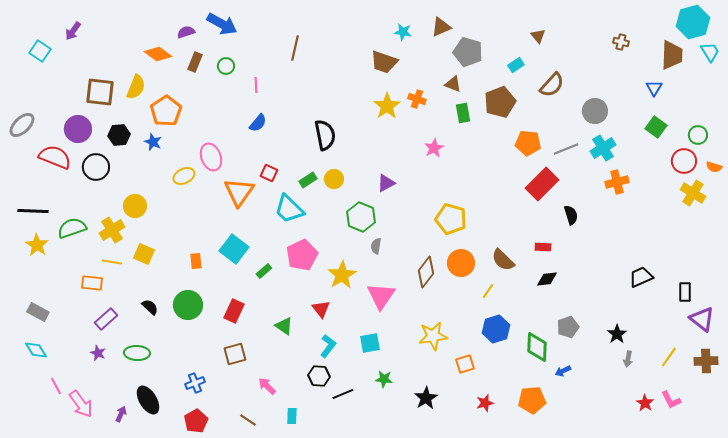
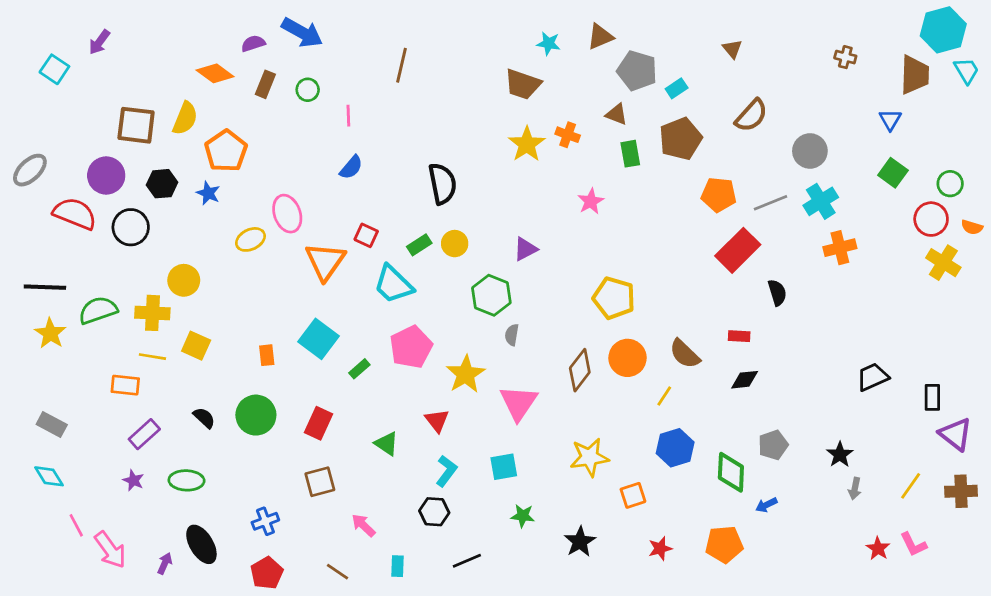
cyan rectangle: (516, 65) -> (677, 88), moved
yellow cross: (112, 230) -> (152, 313), turned 35
black line: (343, 394) -> (467, 561), moved

